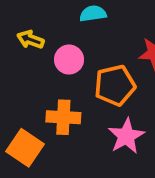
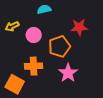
yellow arrow: (30, 40) -> (12, 26), turned -40

